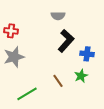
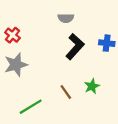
red cross: (11, 31) -> (12, 35), turned 32
blue cross: (87, 54) -> (107, 43), moved

